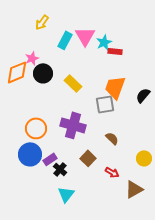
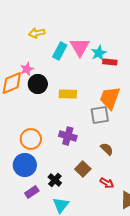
yellow arrow: (42, 22) -> (37, 33), turned 42
yellow rectangle: (73, 83) -> (68, 94), turned -42
purple cross: (73, 125) -> (68, 136), size x0.7
purple rectangle: (50, 159) -> (32, 192), moved

